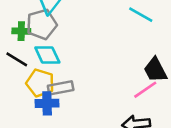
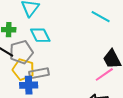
gray pentagon: (42, 24) -> (21, 52), moved
cyan diamond: (47, 55) -> (40, 35), moved

